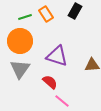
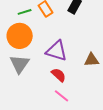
red semicircle: (50, 82) -> (59, 75), moved

